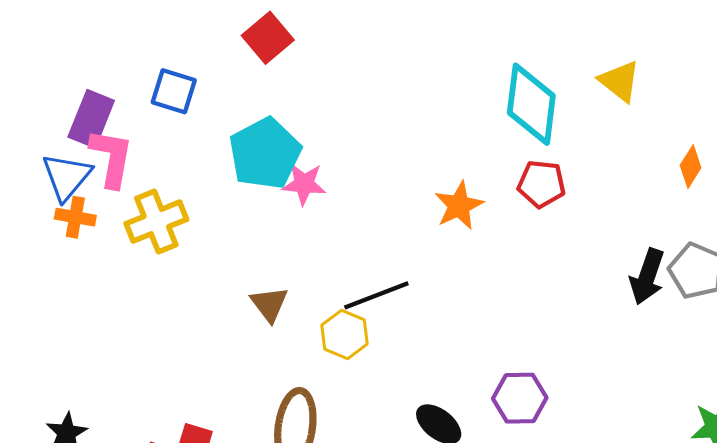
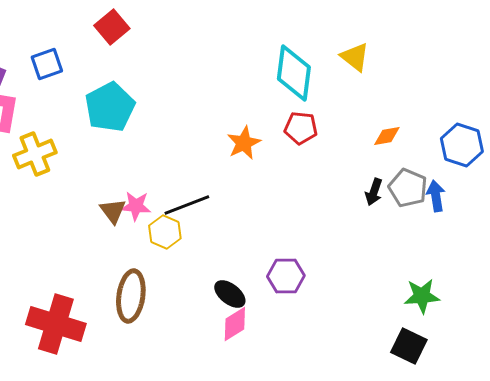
blue square: (174, 91) -> (47, 64), turned -36
orange diamond: (691, 167) -> (387, 136), moved, turned 48
pink star: (304, 184) -> (136, 206), moved
black arrow: (647, 277) -> (374, 192), size x0.7

